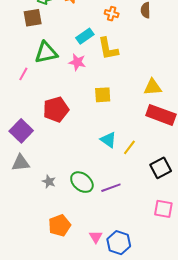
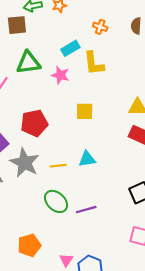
cyan triangle: (108, 140) -> (87, 159), turned -48
yellow line: (129, 147) -> (58, 166), moved, turned 42
gray star: (49, 182) -> (25, 163), moved, size x2.0

